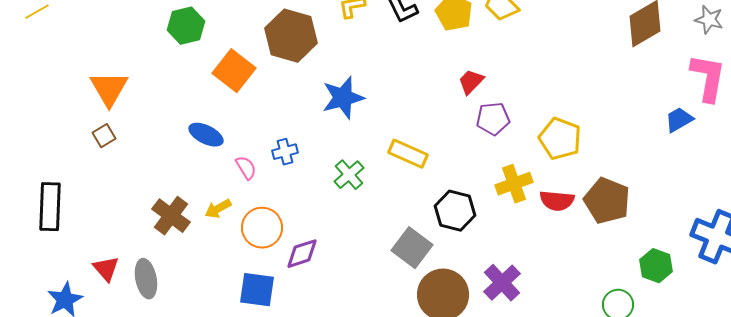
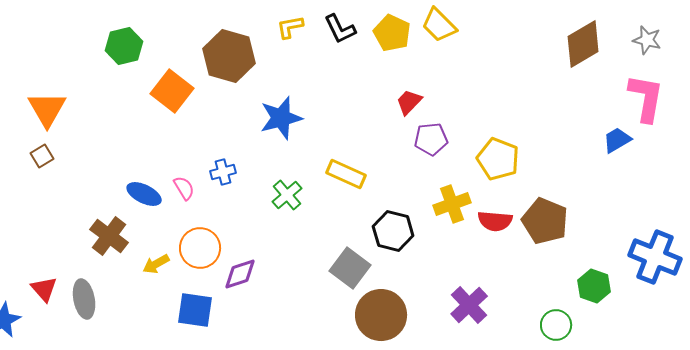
blue ellipse: (206, 135) -> (144, 194), moved
yellow arrow: (218, 209) -> (156, 264), moved
purple cross: (502, 283) -> (469, 305), moved

